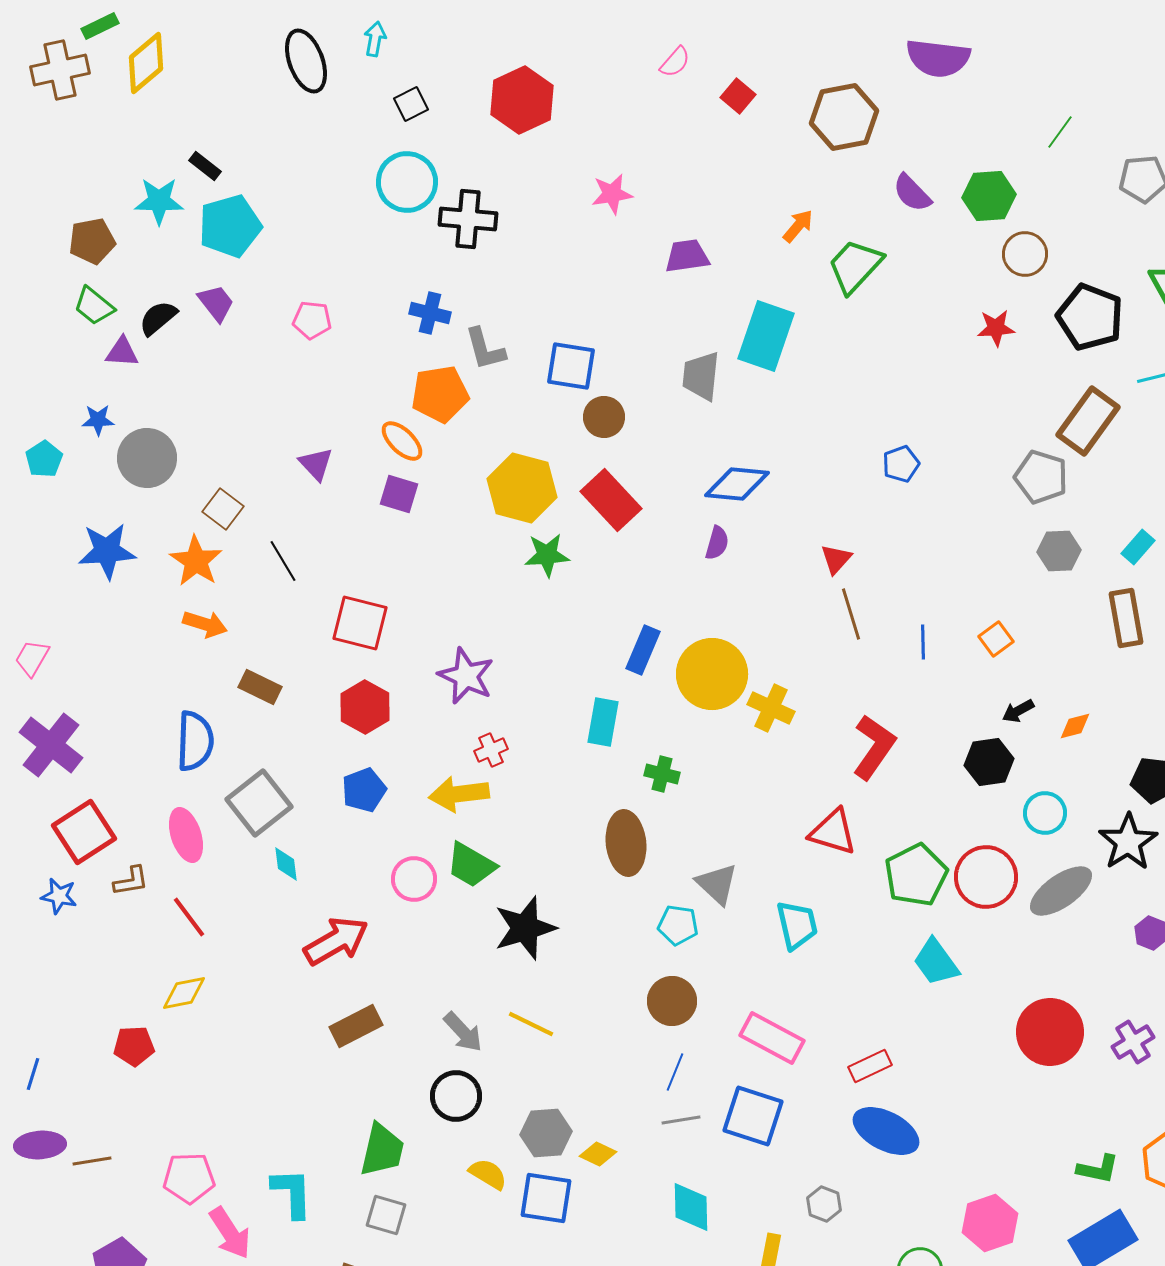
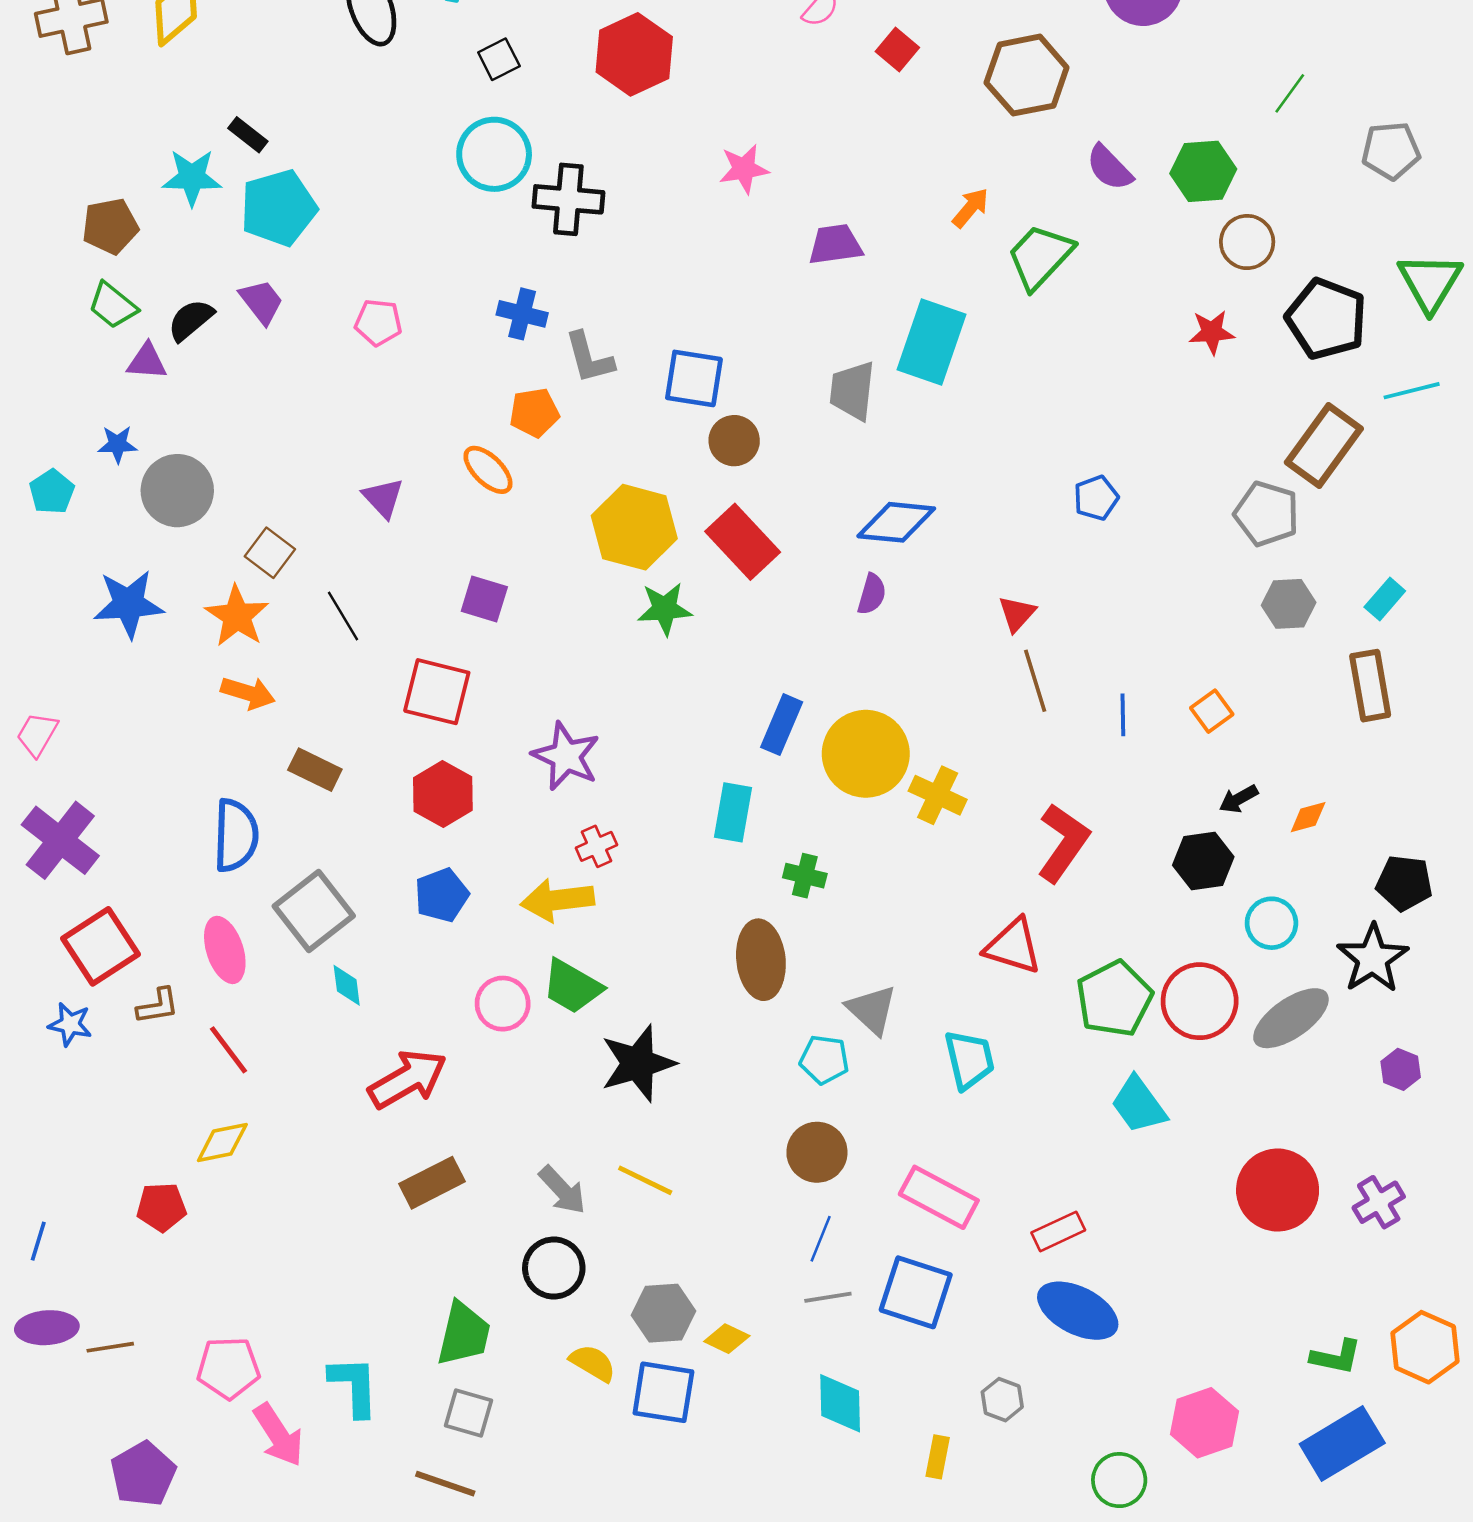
orange pentagon: (440, 394) -> (534, 413), size x0.7
purple square: (399, 494) -> (484, 599), moved

